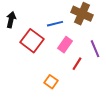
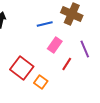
red square: (32, 41) -> (22, 68), moved

